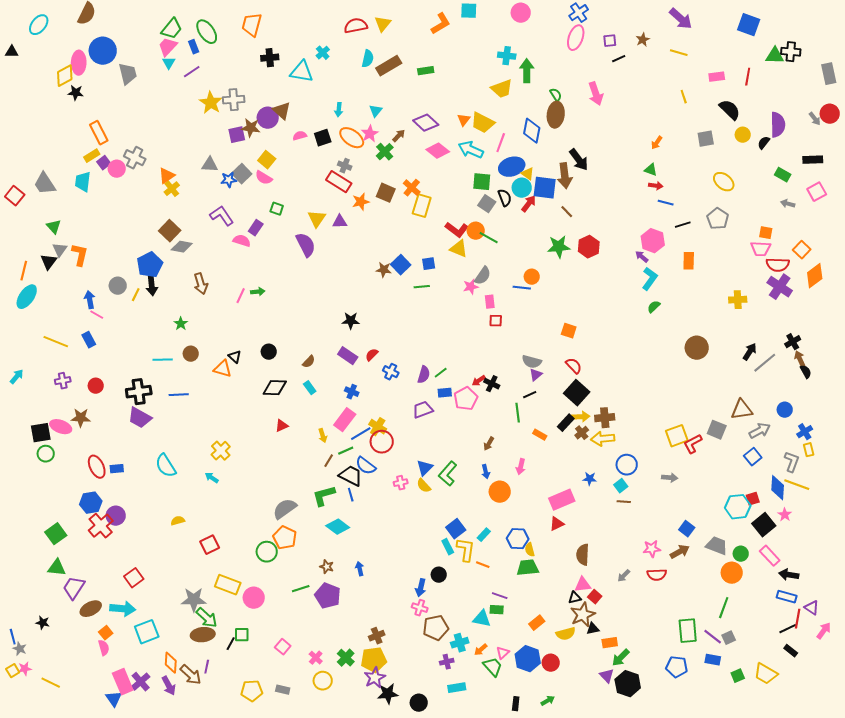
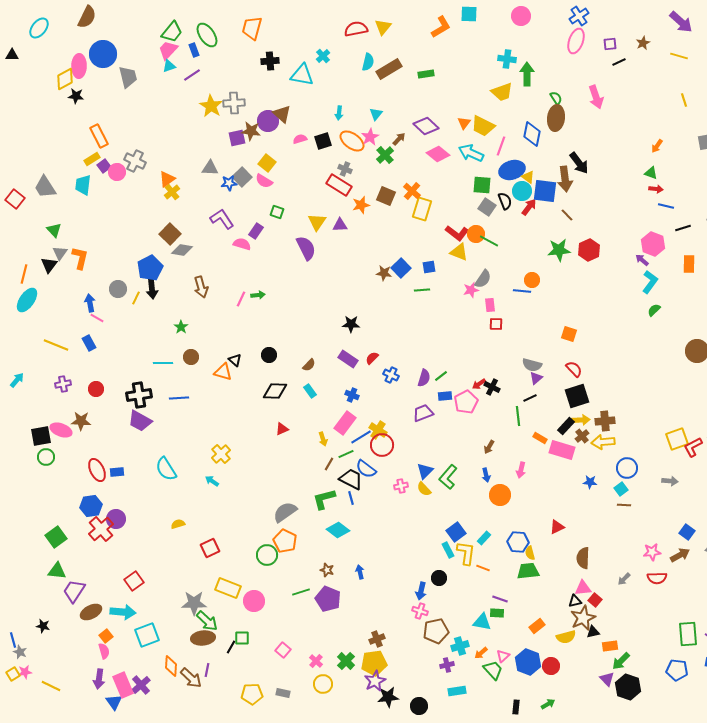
cyan triangle: (169, 63) -> (169, 66), turned 40
black square: (577, 393) -> (577, 396), turned 30
pink rectangle: (562, 500) -> (562, 450), moved, turned 40
purple arrow: (169, 686) -> (99, 679), moved, turned 36

